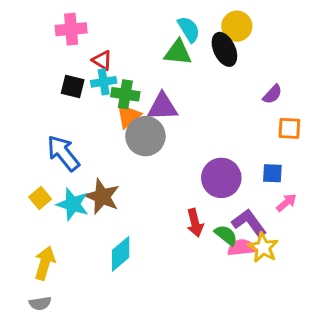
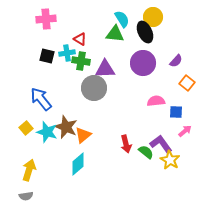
red triangle: (102, 60) -> (80, 39), moved
orange triangle: (128, 116) -> (83, 135), moved
orange square: (289, 128) -> (187, 83), turned 35
purple circle: (221, 178) -> (143, 63), moved
pink semicircle: (241, 248) -> (156, 101), moved

